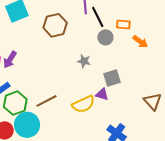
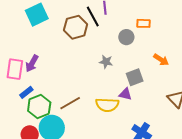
black line: (98, 17) -> (93, 17), moved
orange arrow: (140, 42) -> (161, 60), moved
yellow semicircle: (83, 104) -> (107, 105), turned 30

